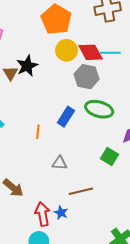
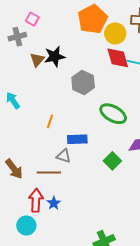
yellow circle: (67, 50) -> (115, 33), moved
gray hexagon: (87, 77) -> (83, 82), moved
blue rectangle: (66, 117) -> (77, 139), moved, turned 42
brown line: (81, 191) -> (49, 172), moved

